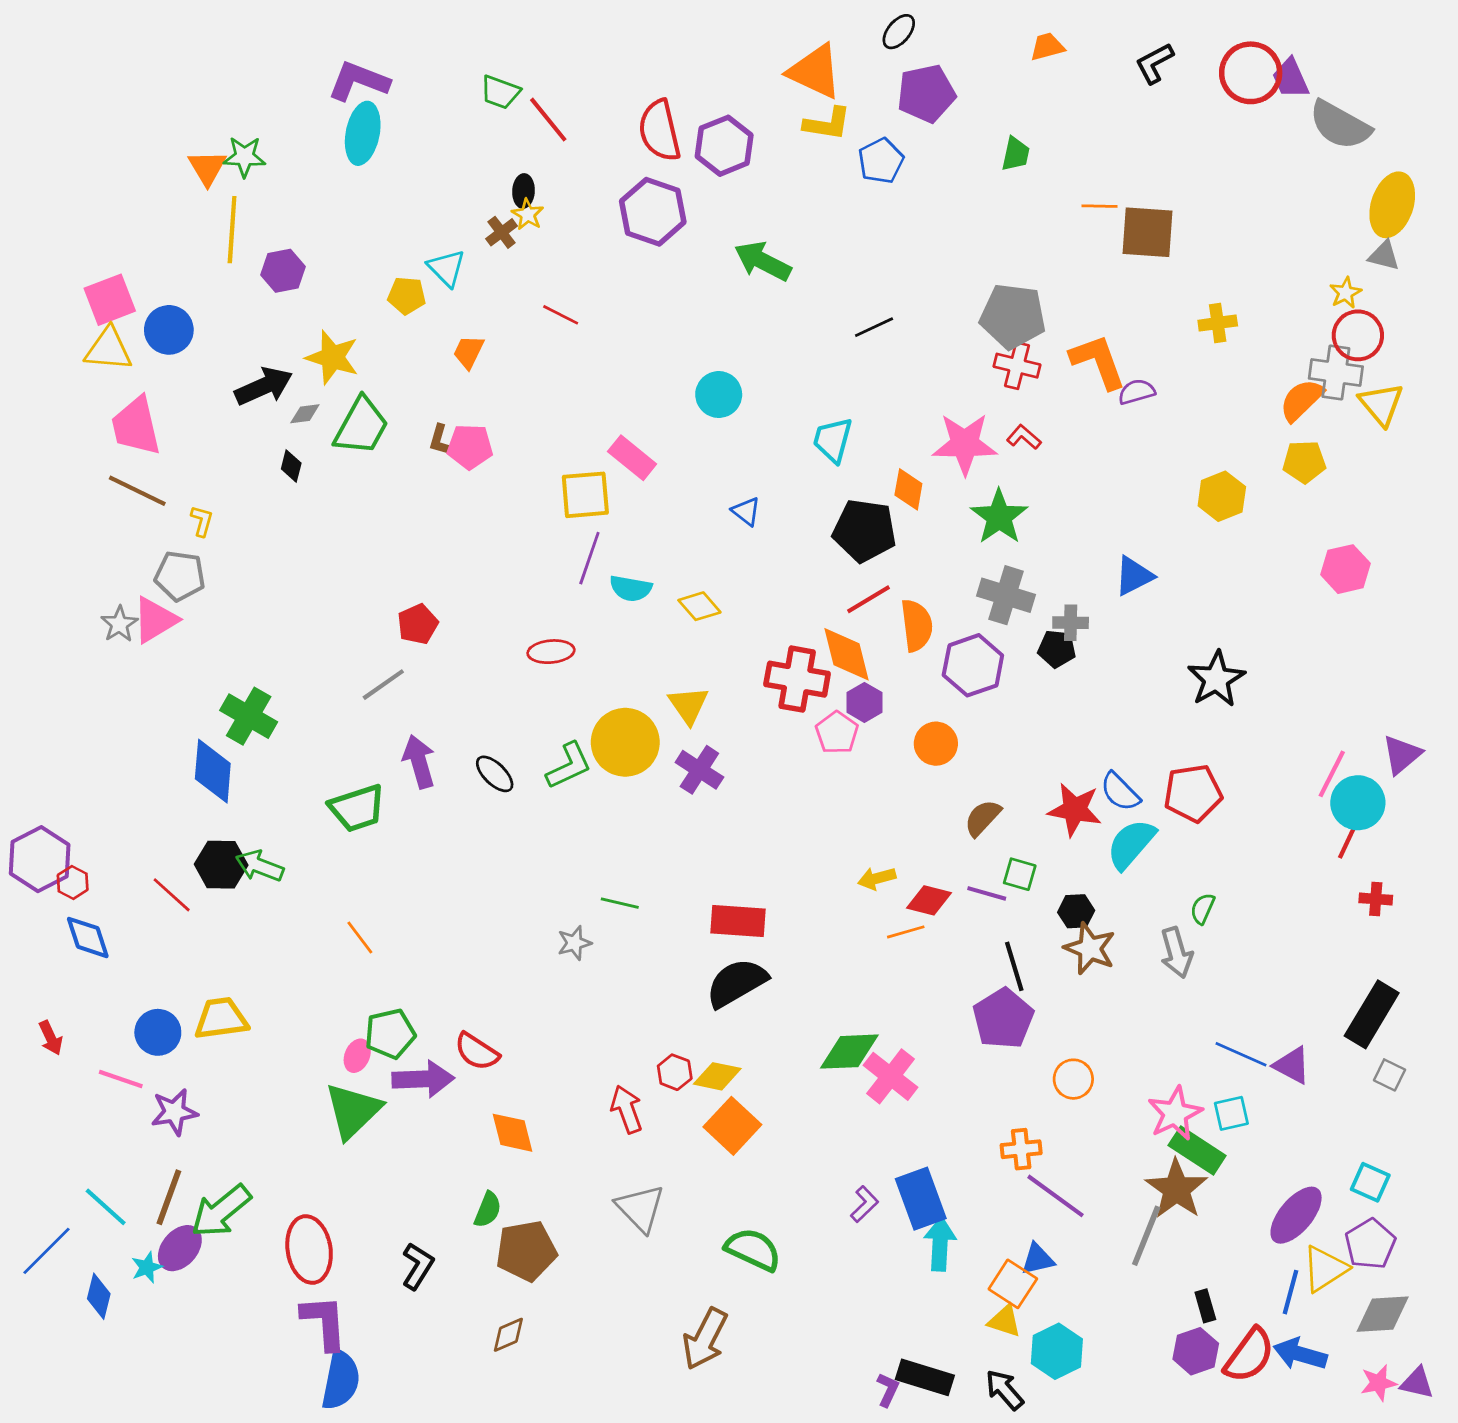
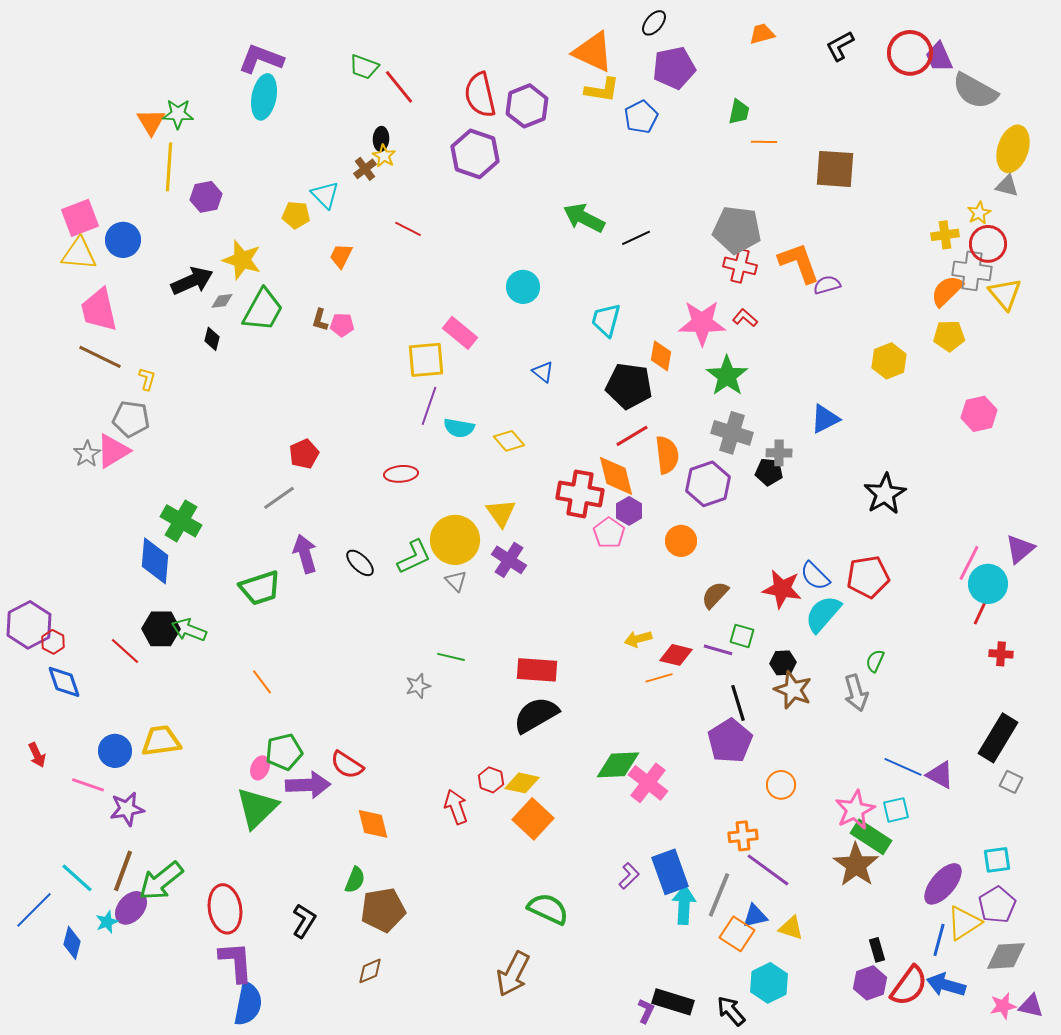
orange line: (1099, 206) -> (764, 142), moved
green arrow: (763, 261) -> (584, 218), moved
yellow cross: (1218, 323) -> (945, 235), moved
pink pentagon: (470, 447) -> (342, 325), size x0.7
cyan square: (1370, 1182) -> (997, 860), turned -32
gray triangle: (640, 1208) -> (456, 581), moved, size x0.6
gray line: (1146, 1236) -> (719, 895), moved
yellow triangle: (1005, 1321) -> (791, 928), moved

